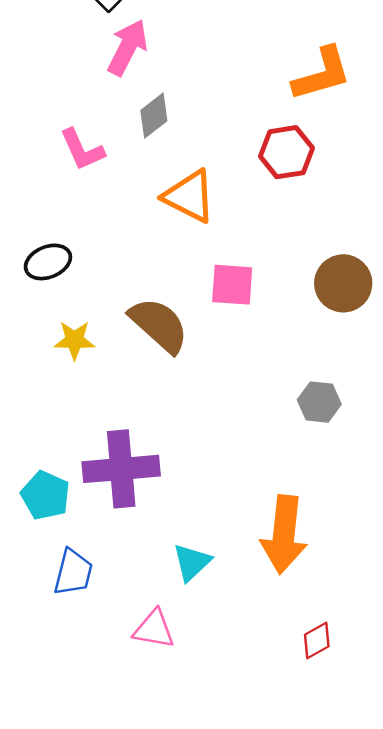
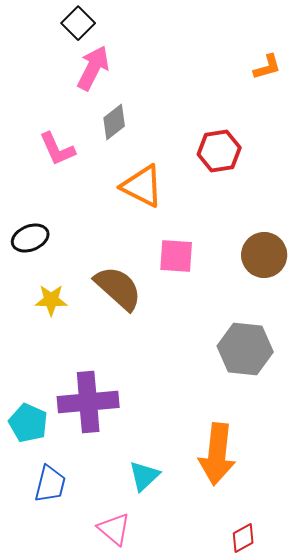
orange L-shape: (322, 74) -> (267, 67), moved, size x0.6
gray hexagon: (319, 402) -> (245, 349), size x1.6
pink triangle: (154, 629) -> (114, 529), turned 30

